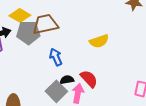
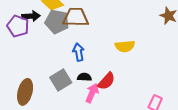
red semicircle: (89, 79) -> (106, 81), turned 72
gray square: (56, 91) -> (61, 80), moved

